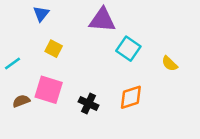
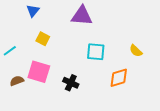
cyan square: (128, 49) -> (96, 52), moved, turned -30
orange diamond: (131, 97) -> (119, 78), moved

